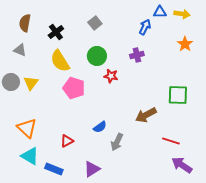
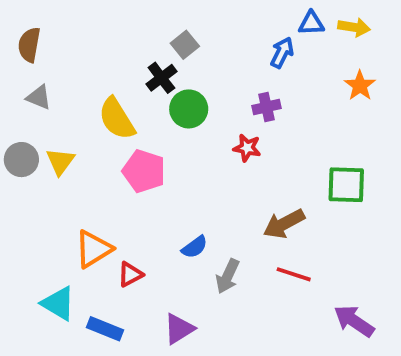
brown semicircle: (25, 23) -> (29, 45), moved
black cross: (56, 32) -> (161, 78), moved
red star: (111, 76) -> (247, 148), moved
orange triangle: (27, 128) -> (93, 249), moved, turned 45
red line: (171, 141) -> (294, 274), moved

